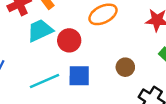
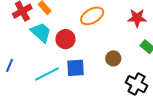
cyan trapezoid: (40, 31) -> (41, 32), turned 70

